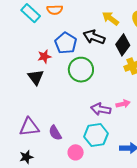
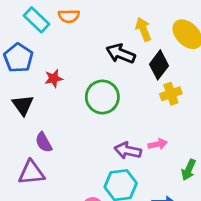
yellow arrow: (111, 18) -> (143, 29), turned 30
blue pentagon: (66, 43) -> (18, 58), moved
black triangle: (36, 77) -> (23, 105), moved
purple semicircle: (55, 133) -> (44, 142), moved

